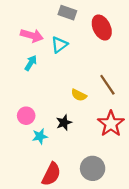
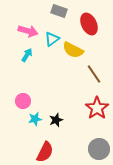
yellow semicircle: (79, 95) -> (73, 50), moved, size x1.5
black star: (64, 123) -> (56, 120), moved
gray circle: (93, 168) -> (99, 149), moved

